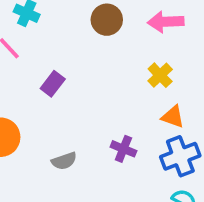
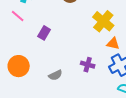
yellow cross: (160, 75) -> (103, 21), size x1.5

